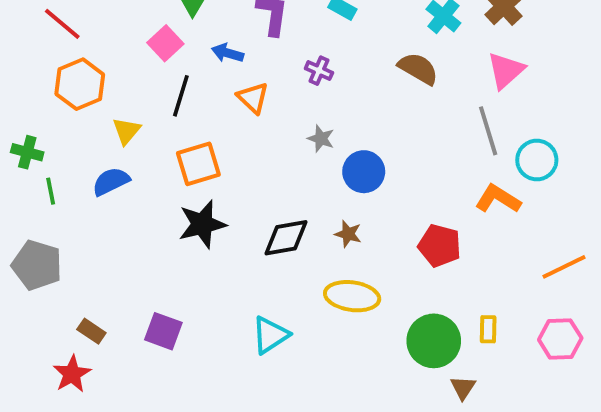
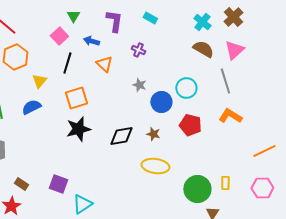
brown semicircle: (418, 69) -> (203, 49), moved
cyan circle: (537, 160) -> (186, 88), moved
red pentagon: (440, 246) -> (190, 125), moved
cyan triangle: (270, 335) -> (82, 204), moved

